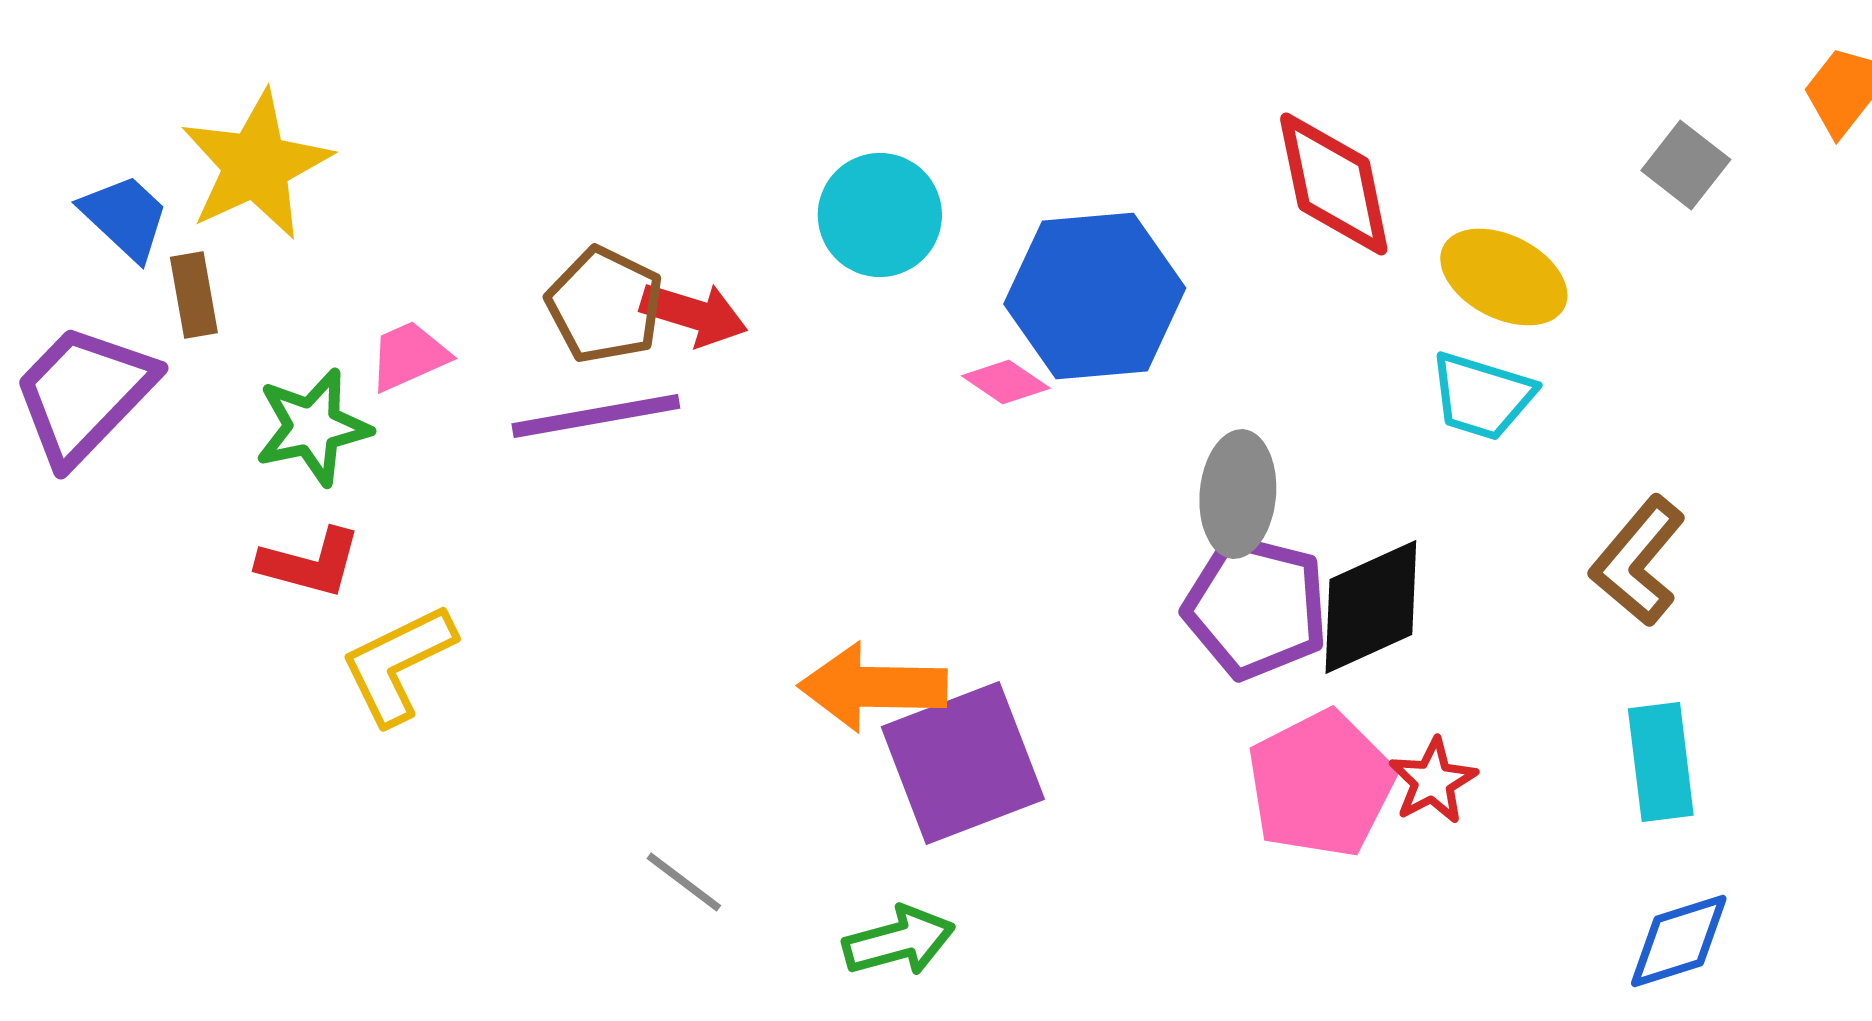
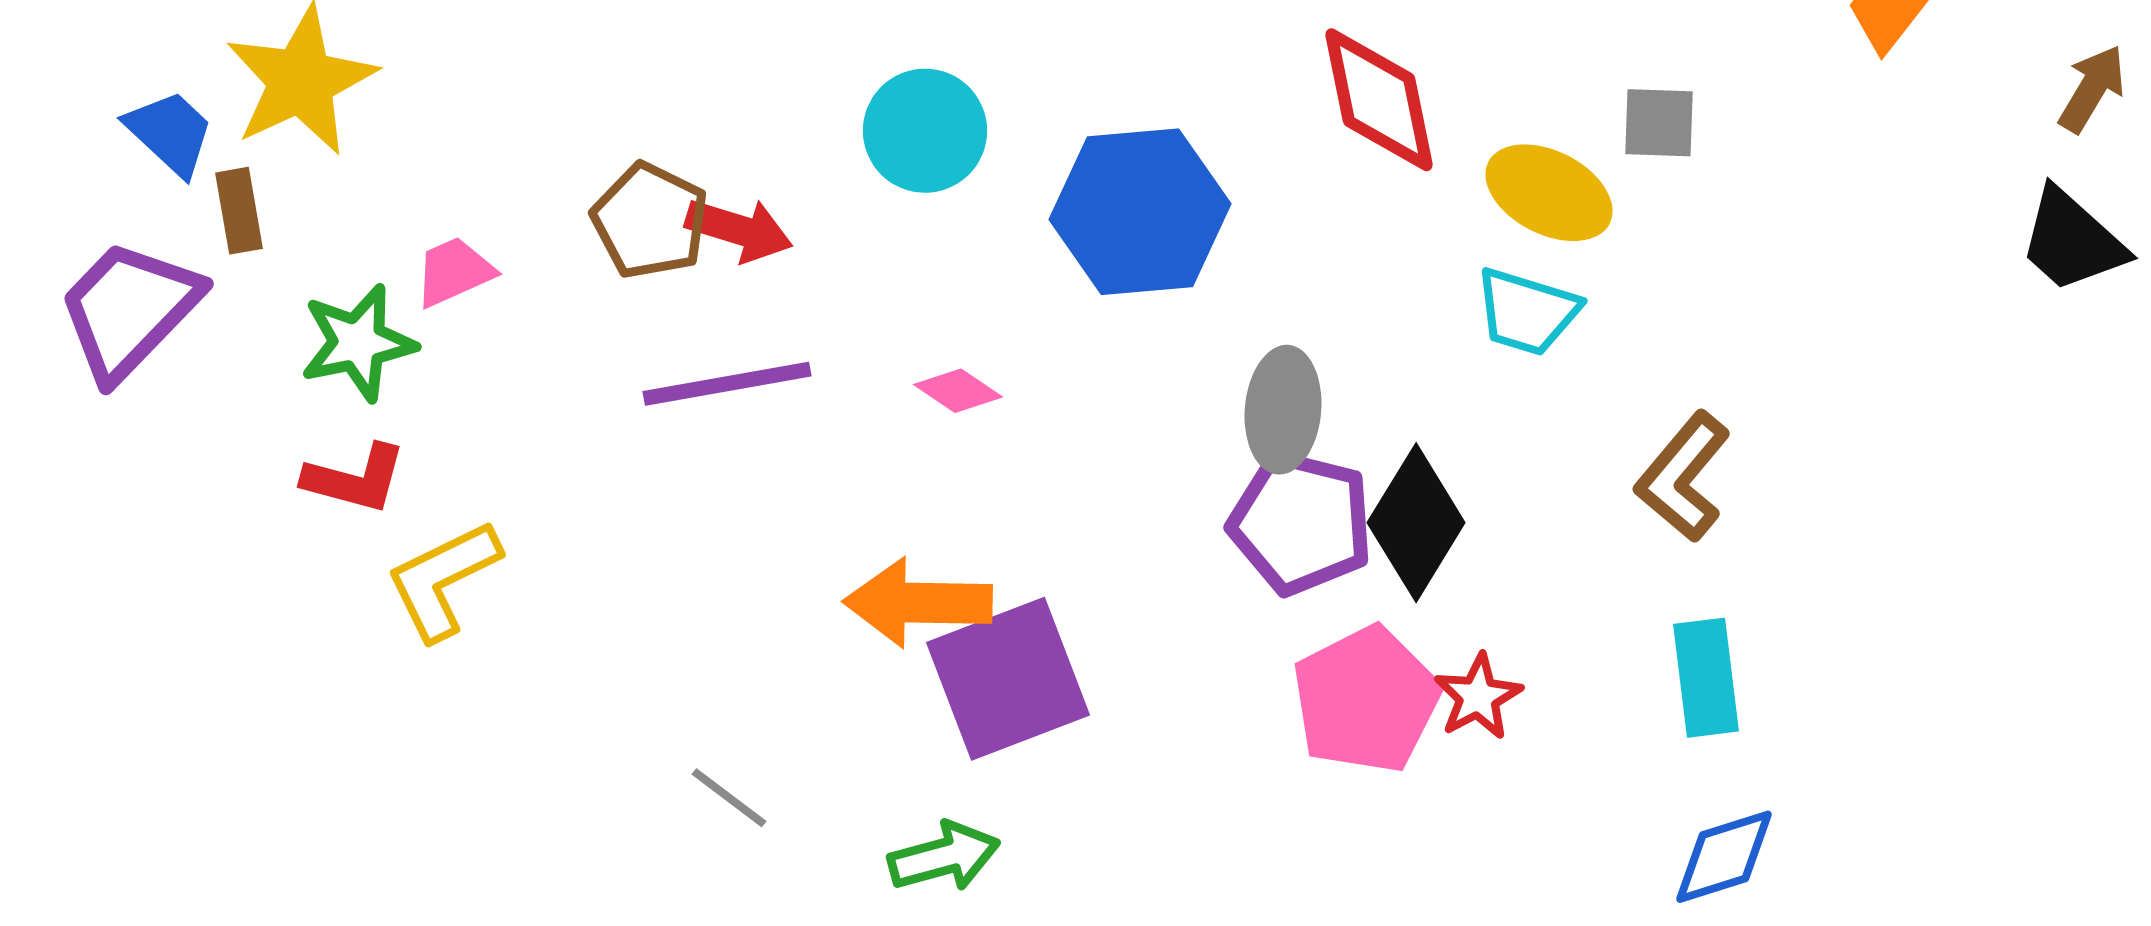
gray square: (1686, 165) -> (1659, 123), moved, turned -36
pink diamond: (1006, 382) -> (958, 391), moved
purple line: (596, 416) -> (727, 384), moved
black diamond: (1371, 607) -> (1416, 523), turned -34

